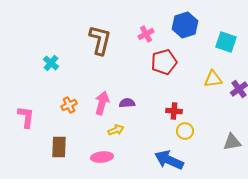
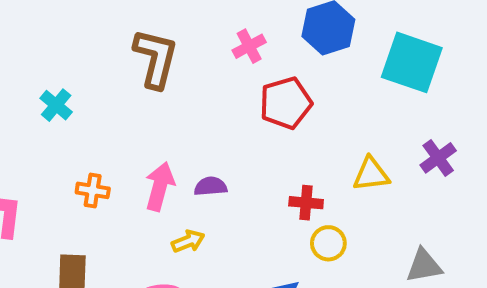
cyan square: (226, 42) -> (412, 62), size x1.4
yellow triangle: (213, 79) -> (371, 174), moved
orange cross: (69, 105) -> (93, 190), turned 35

